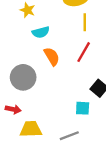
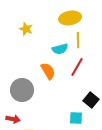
cyan semicircle: (41, 32) -> (60, 49), moved

